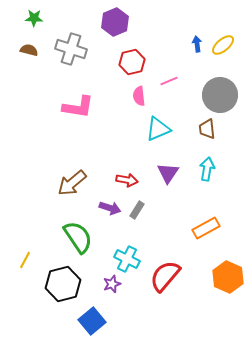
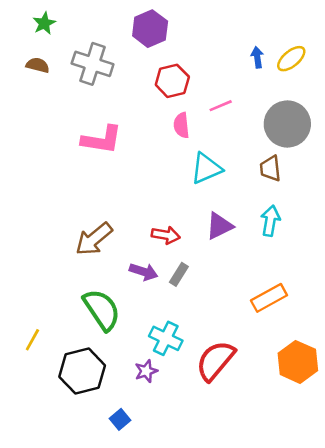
green star: (34, 18) -> (44, 23), turned -30
purple triangle: (168, 173) -> (219, 226), turned 30
blue square: (92, 321) -> (120, 419), size x0.6

